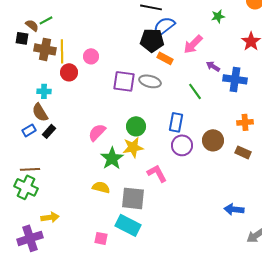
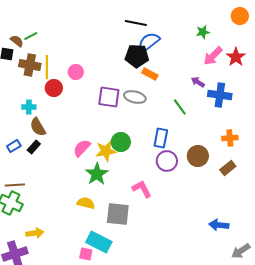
pink arrow: (193, 44) -> (213, 56), moved
brown semicircle: (40, 112) -> (38, 127), moved
yellow star: (133, 147) -> (106, 151), moved
brown rectangle: (243, 152) -> (228, 168), turned -63
cyan rectangle: (128, 225) -> (99, 242), moved

